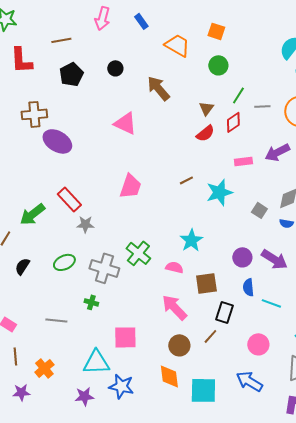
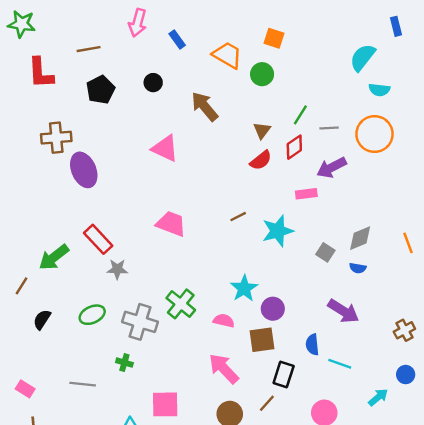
blue rectangle: (141, 21) -> (177, 39), moved
green circle: (218, 65) -> (262, 74), moved
purple ellipse: (57, 141) -> (84, 170), turned 36
purple arrow: (277, 152) -> (331, 168), moved
pink trapezoid: (130, 186) -> (171, 224), turned -88
purple circle: (242, 257) -> (273, 309), moved

